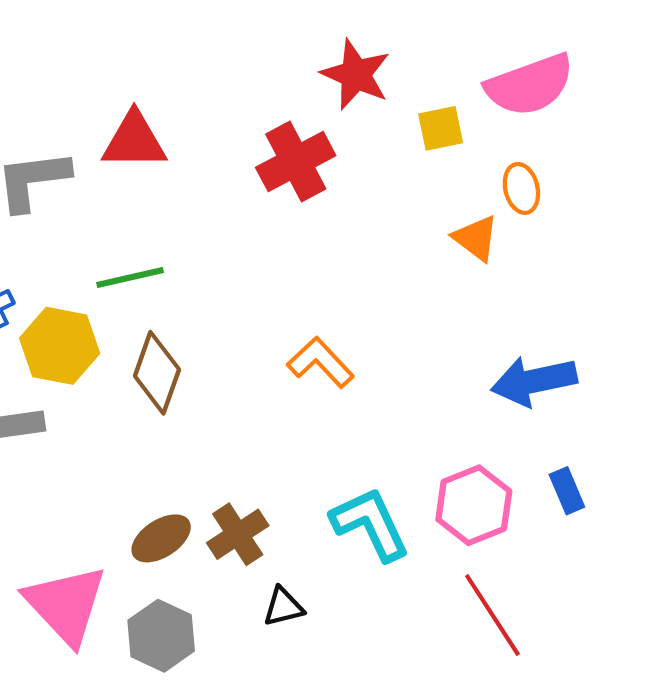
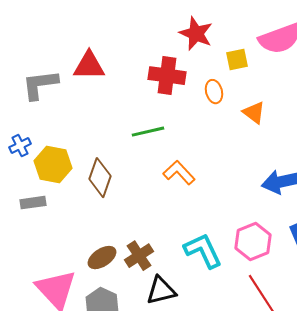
red cross: (296, 162) -> (167, 76), turned 36
orange ellipse: (521, 188) -> (214, 92), moved
green line: (130, 277) -> (148, 132), moved
black triangle: (283, 607) -> (161, 291), size x1.5

